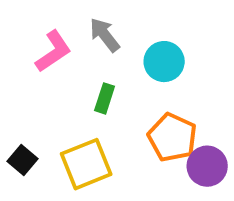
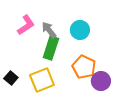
gray arrow: (105, 35) -> (49, 30), moved
green rectangle: (105, 98) -> (51, 48), size x1.6

